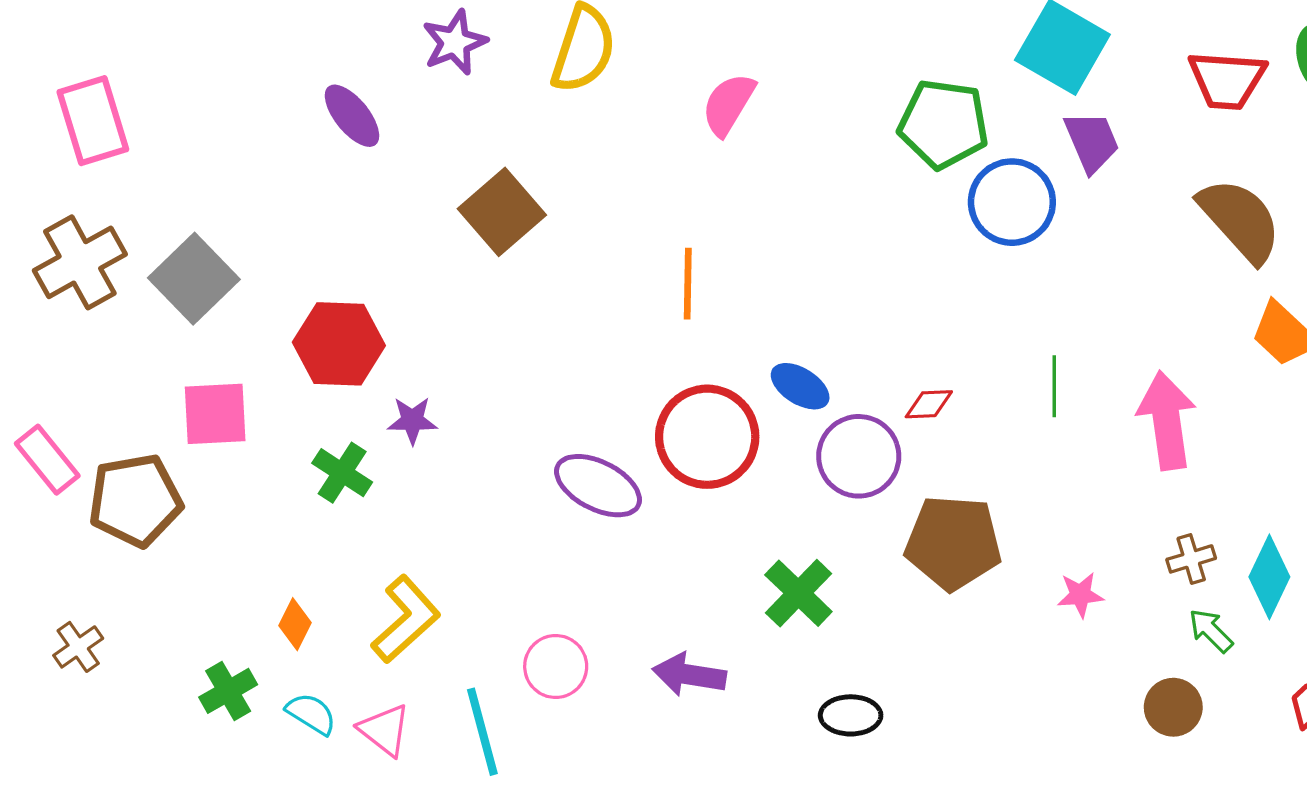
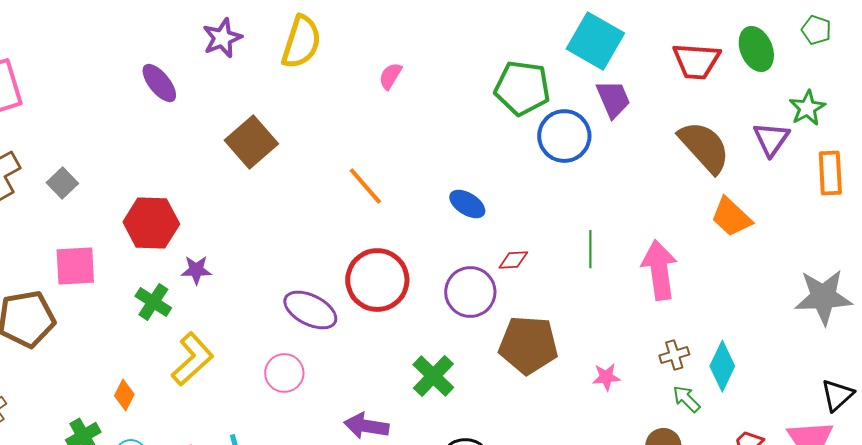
pink semicircle: (728, 104) -> (390, 76), size x0.7
gray square: (194, 279) -> (62, 183), size x0.6
orange line: (688, 284) -> (365, 186), turned -42
blue ellipse: (800, 386) -> (467, 204), moved
yellow L-shape: (406, 619) -> (192, 359), moved
pink circle: (556, 666) -> (284, 373), moved

